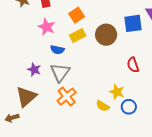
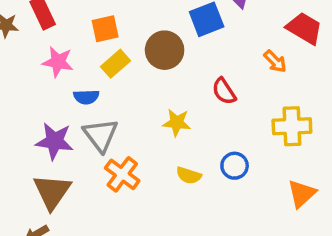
orange square: (77, 15) -> (105, 29), turned 35
purple star: (34, 70) -> (55, 141), size x1.5
yellow star: (117, 92) -> (177, 123), moved

